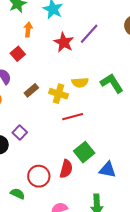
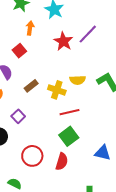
purple square: (20, 132) -> (18, 116), moved
green square: (84, 152) -> (69, 136), moved
blue triangle: (107, 170) -> (103, 153), moved
red circle: (39, 176) -> (32, 156), moved

